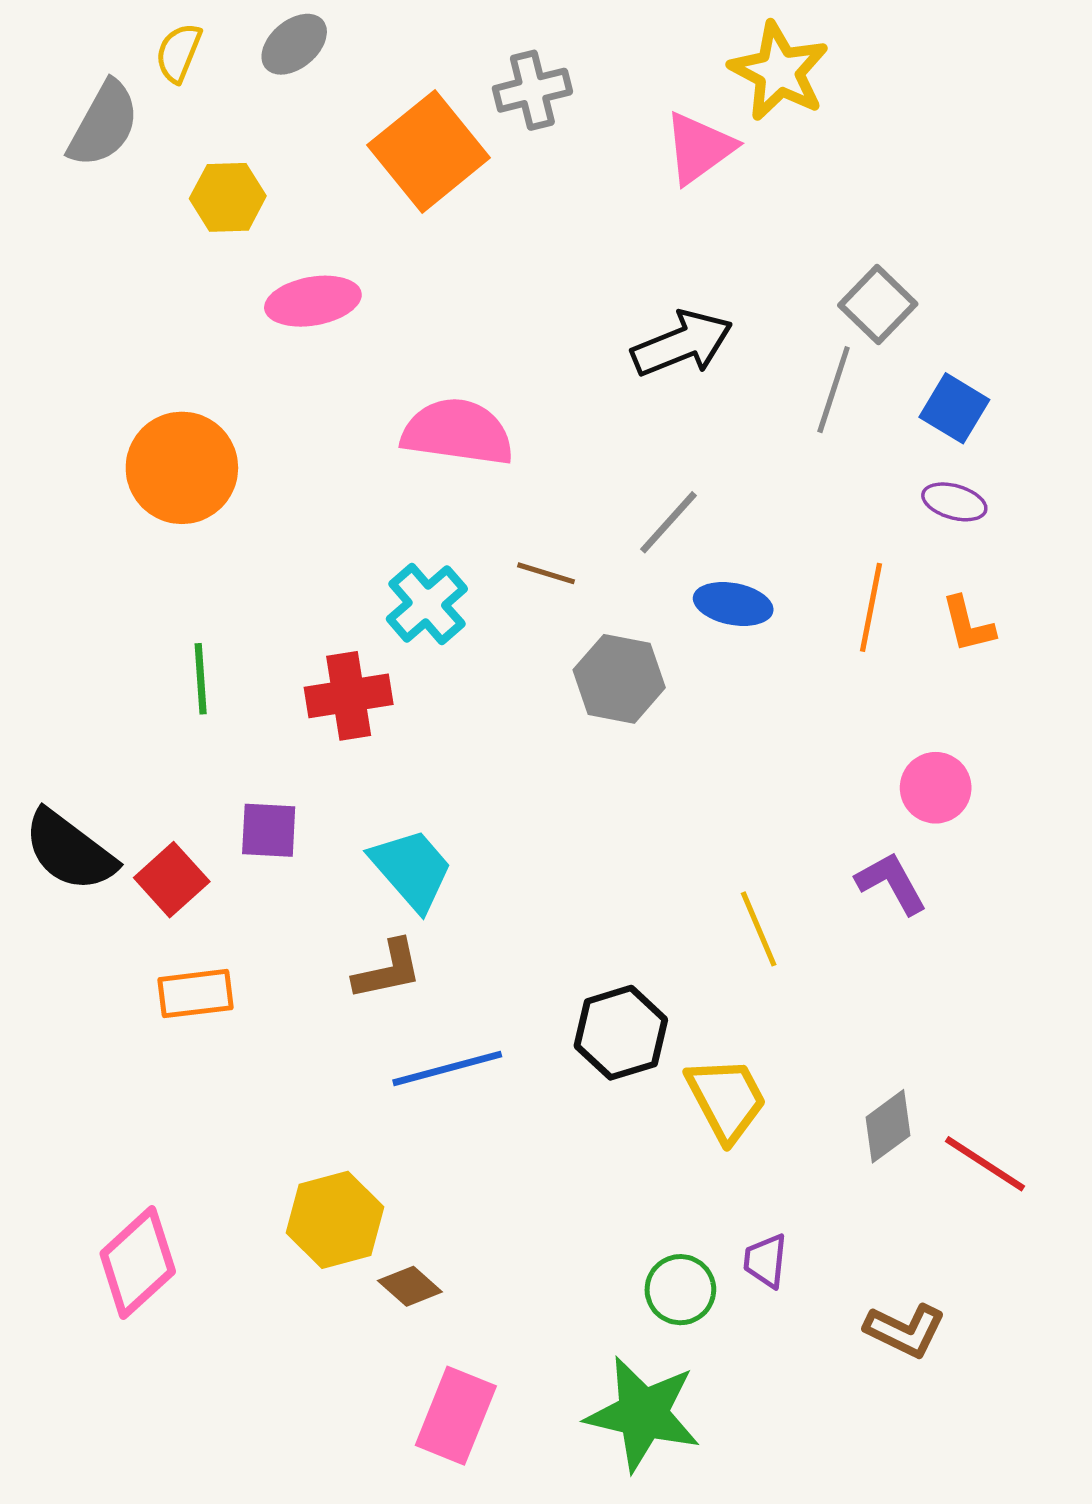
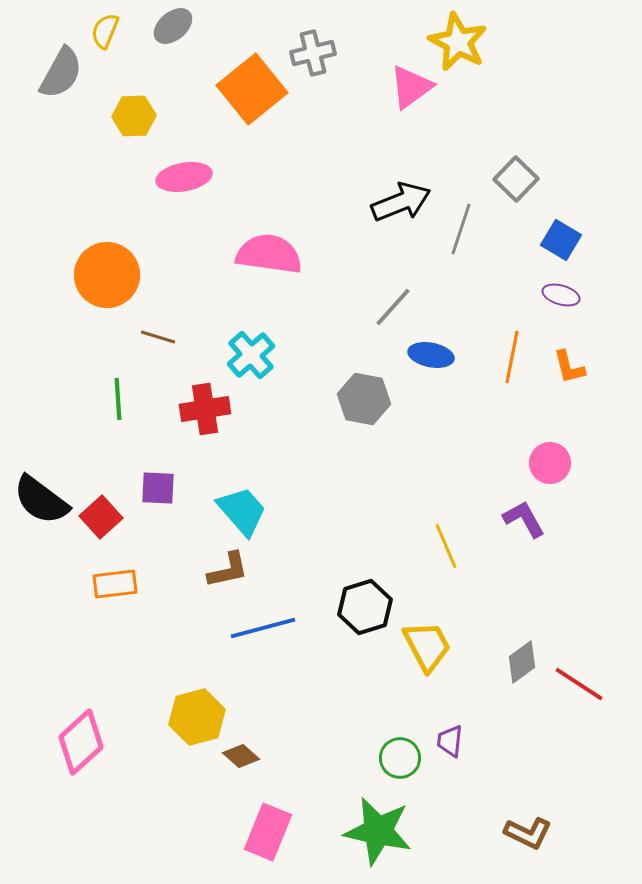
gray line: (834, 390) -> (461, 229), moved
brown line: (546, 573) -> (158, 337), moved
brown L-shape: (905, 1330) -> (528, 833), moved

